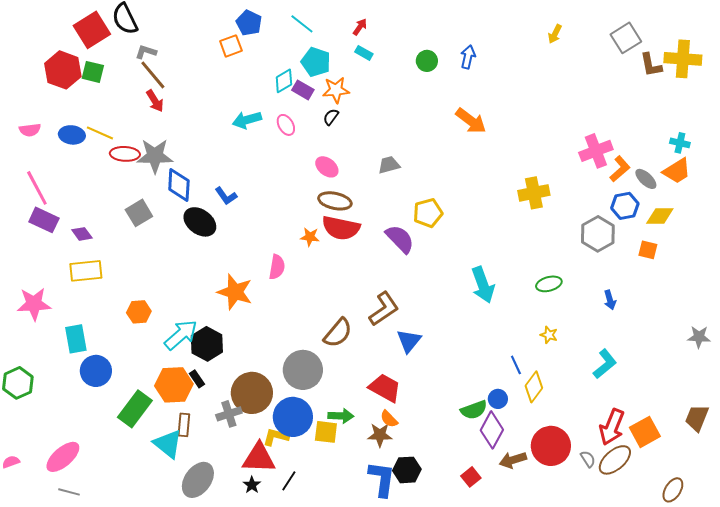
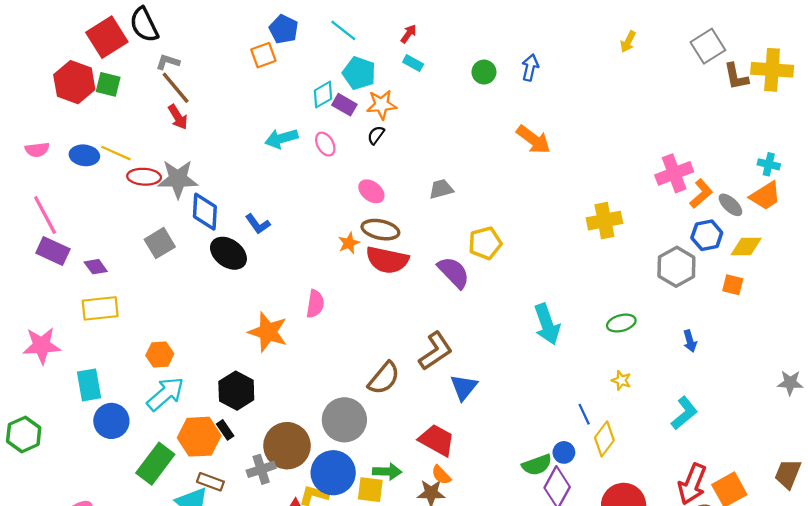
orange star: (310, 237) -> (349, 243), moved, turned -30
cyan arrow: (181, 335) -> (165, 394), moved
brown rectangle: (184, 425) -> (210, 482), turned -75

